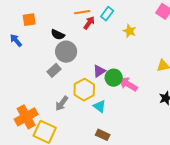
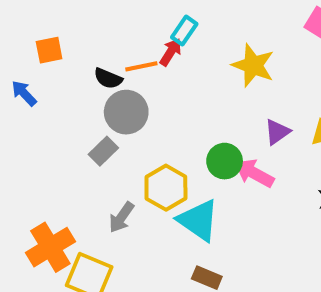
orange line: (82, 12) -> (141, 66), moved
cyan rectangle: (107, 14) -> (184, 31), moved
yellow star: (130, 31) -> (253, 65), size x1.5
purple triangle: (99, 71) -> (277, 132), moved
cyan triangle: (100, 106) -> (198, 220), size x1.6

